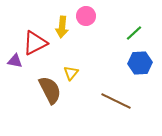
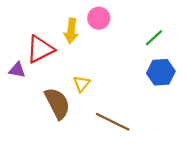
brown line: (116, 101) -> (113, 122), moved

